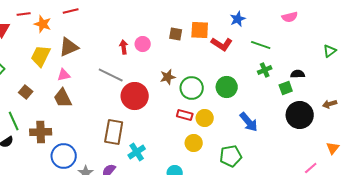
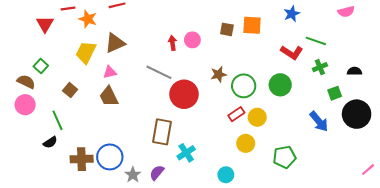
red L-shape: (222, 44) -> (292, 52), moved
green square: (286, 88) -> (335, 93), moved
red rectangle: (185, 115) -> (236, 114), turned -49
blue arrow: (249, 122) -> (319, 121), moved
brown cross: (41, 132) -> (82, 159), moved

